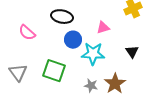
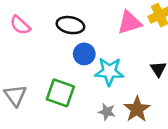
pink triangle: (103, 28) -> (129, 23), moved, size x1.5
pink semicircle: (27, 33) -> (20, 25), moved

